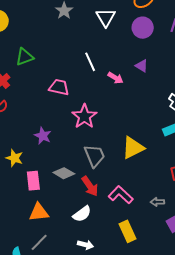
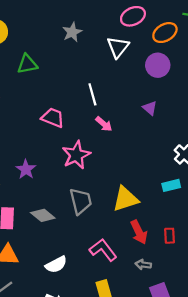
green triangle: (25, 57) -> (27, 64), moved
pink arrow: (115, 78) -> (104, 124), moved
red arrow: (90, 186) -> (139, 232), moved

